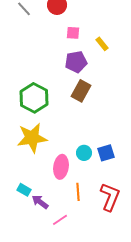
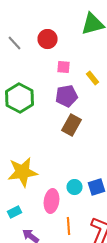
green hexagon: (34, 98) -> (20, 98), moved
cyan rectangle: (24, 190) -> (14, 212), moved, turned -56

